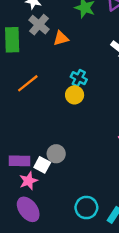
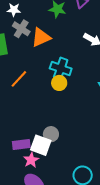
orange triangle: (61, 38) -> (41, 37), size x1.5
cyan cross: (79, 78) -> (61, 68), size x1.5
white square: (42, 165) -> (41, 145), size x1.5

